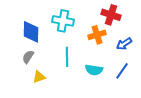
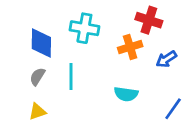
cyan line: (67, 57) -> (71, 77), moved
blue line: (122, 71) -> (173, 109), moved
yellow triangle: (39, 77) -> (37, 111), moved

